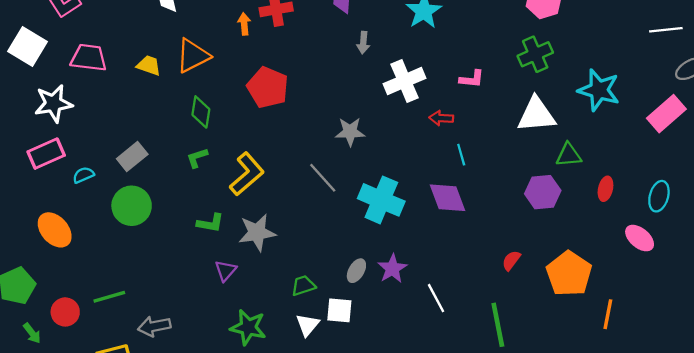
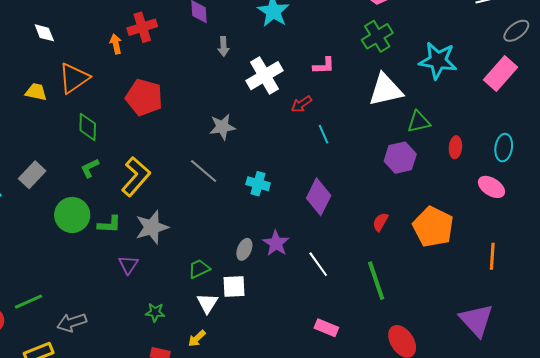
red arrow: (441, 118) -> (301, 104), turned -30
purple diamond: (447, 198) -> (319, 197), moved, turned 54
cyan cross: (381, 200) -> (258, 184), size x0.6
green circle: (132, 206) -> (72, 215), moved
orange line: (608, 314) -> (492, 256), moved
green star: (248, 327) -> (155, 312), size x0.6

